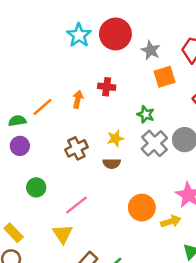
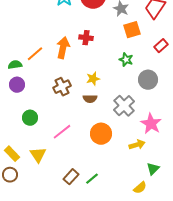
orange arrow: (78, 99) -> (63, 48), size x1.5
green star: (146, 114) -> (126, 60), moved
gray cross: (154, 143) -> (124, 106), moved
orange circle: (142, 208) -> (101, 134), moved
yellow triangle: (63, 234) -> (38, 155), moved

